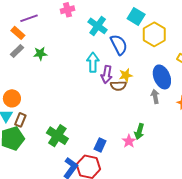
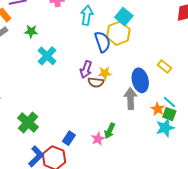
cyan cross: (98, 26) -> (47, 56), moved
yellow hexagon: (154, 34) -> (118, 33), moved
green star: (40, 54) -> (31, 31), moved
cyan arrow: (93, 62) -> (87, 15), moved
gray arrow: (155, 96) -> (131, 99), size x1.5

